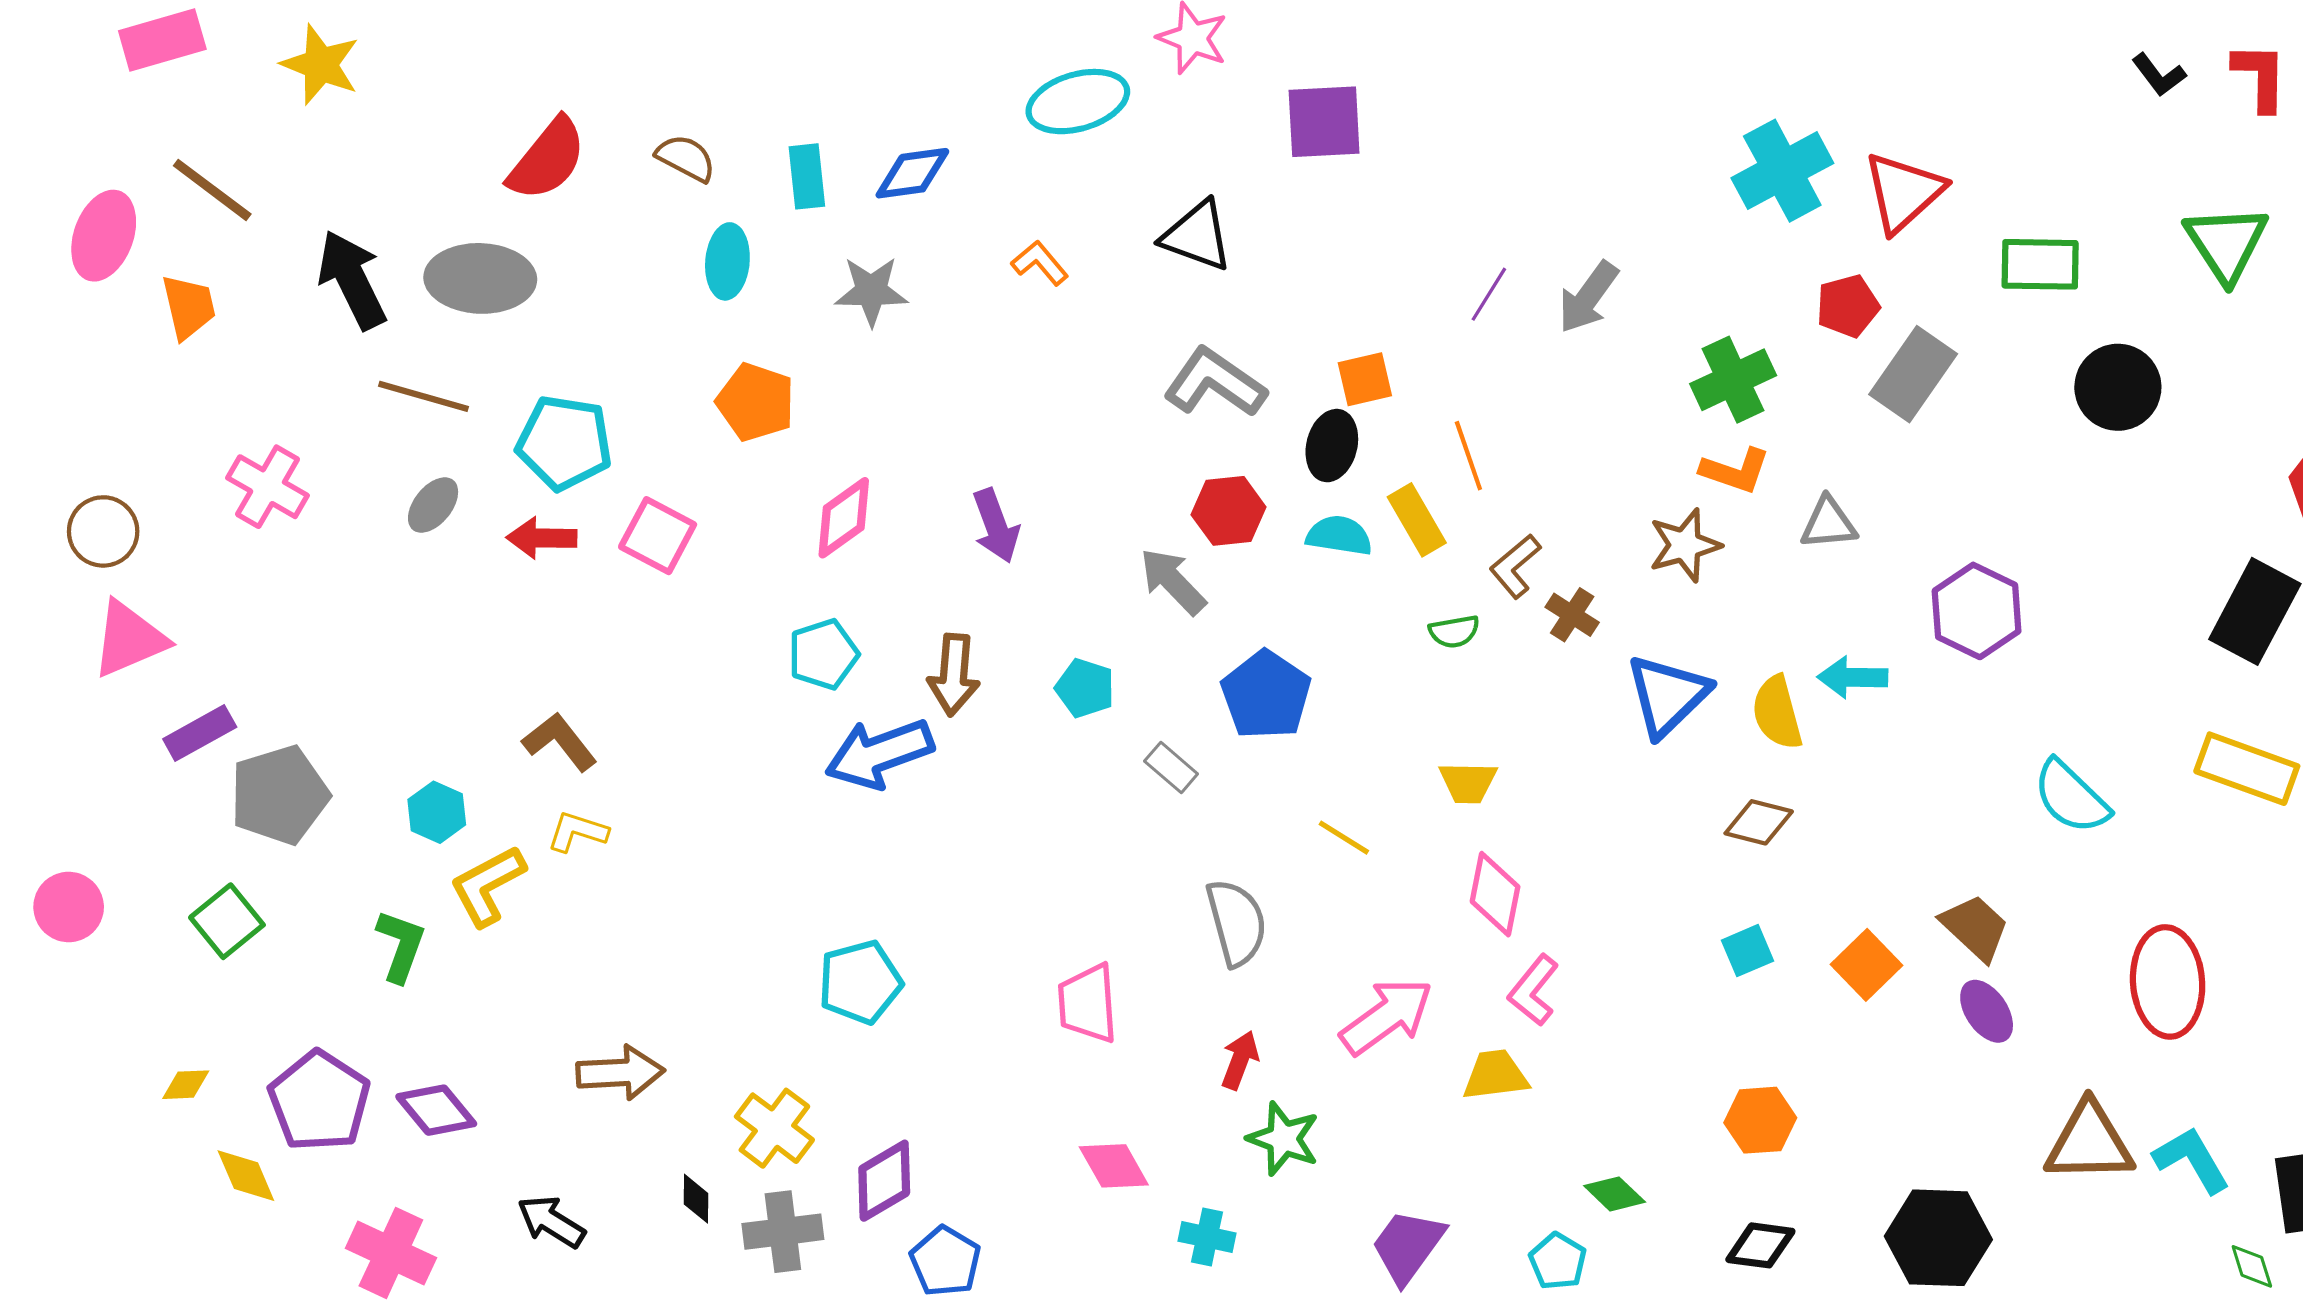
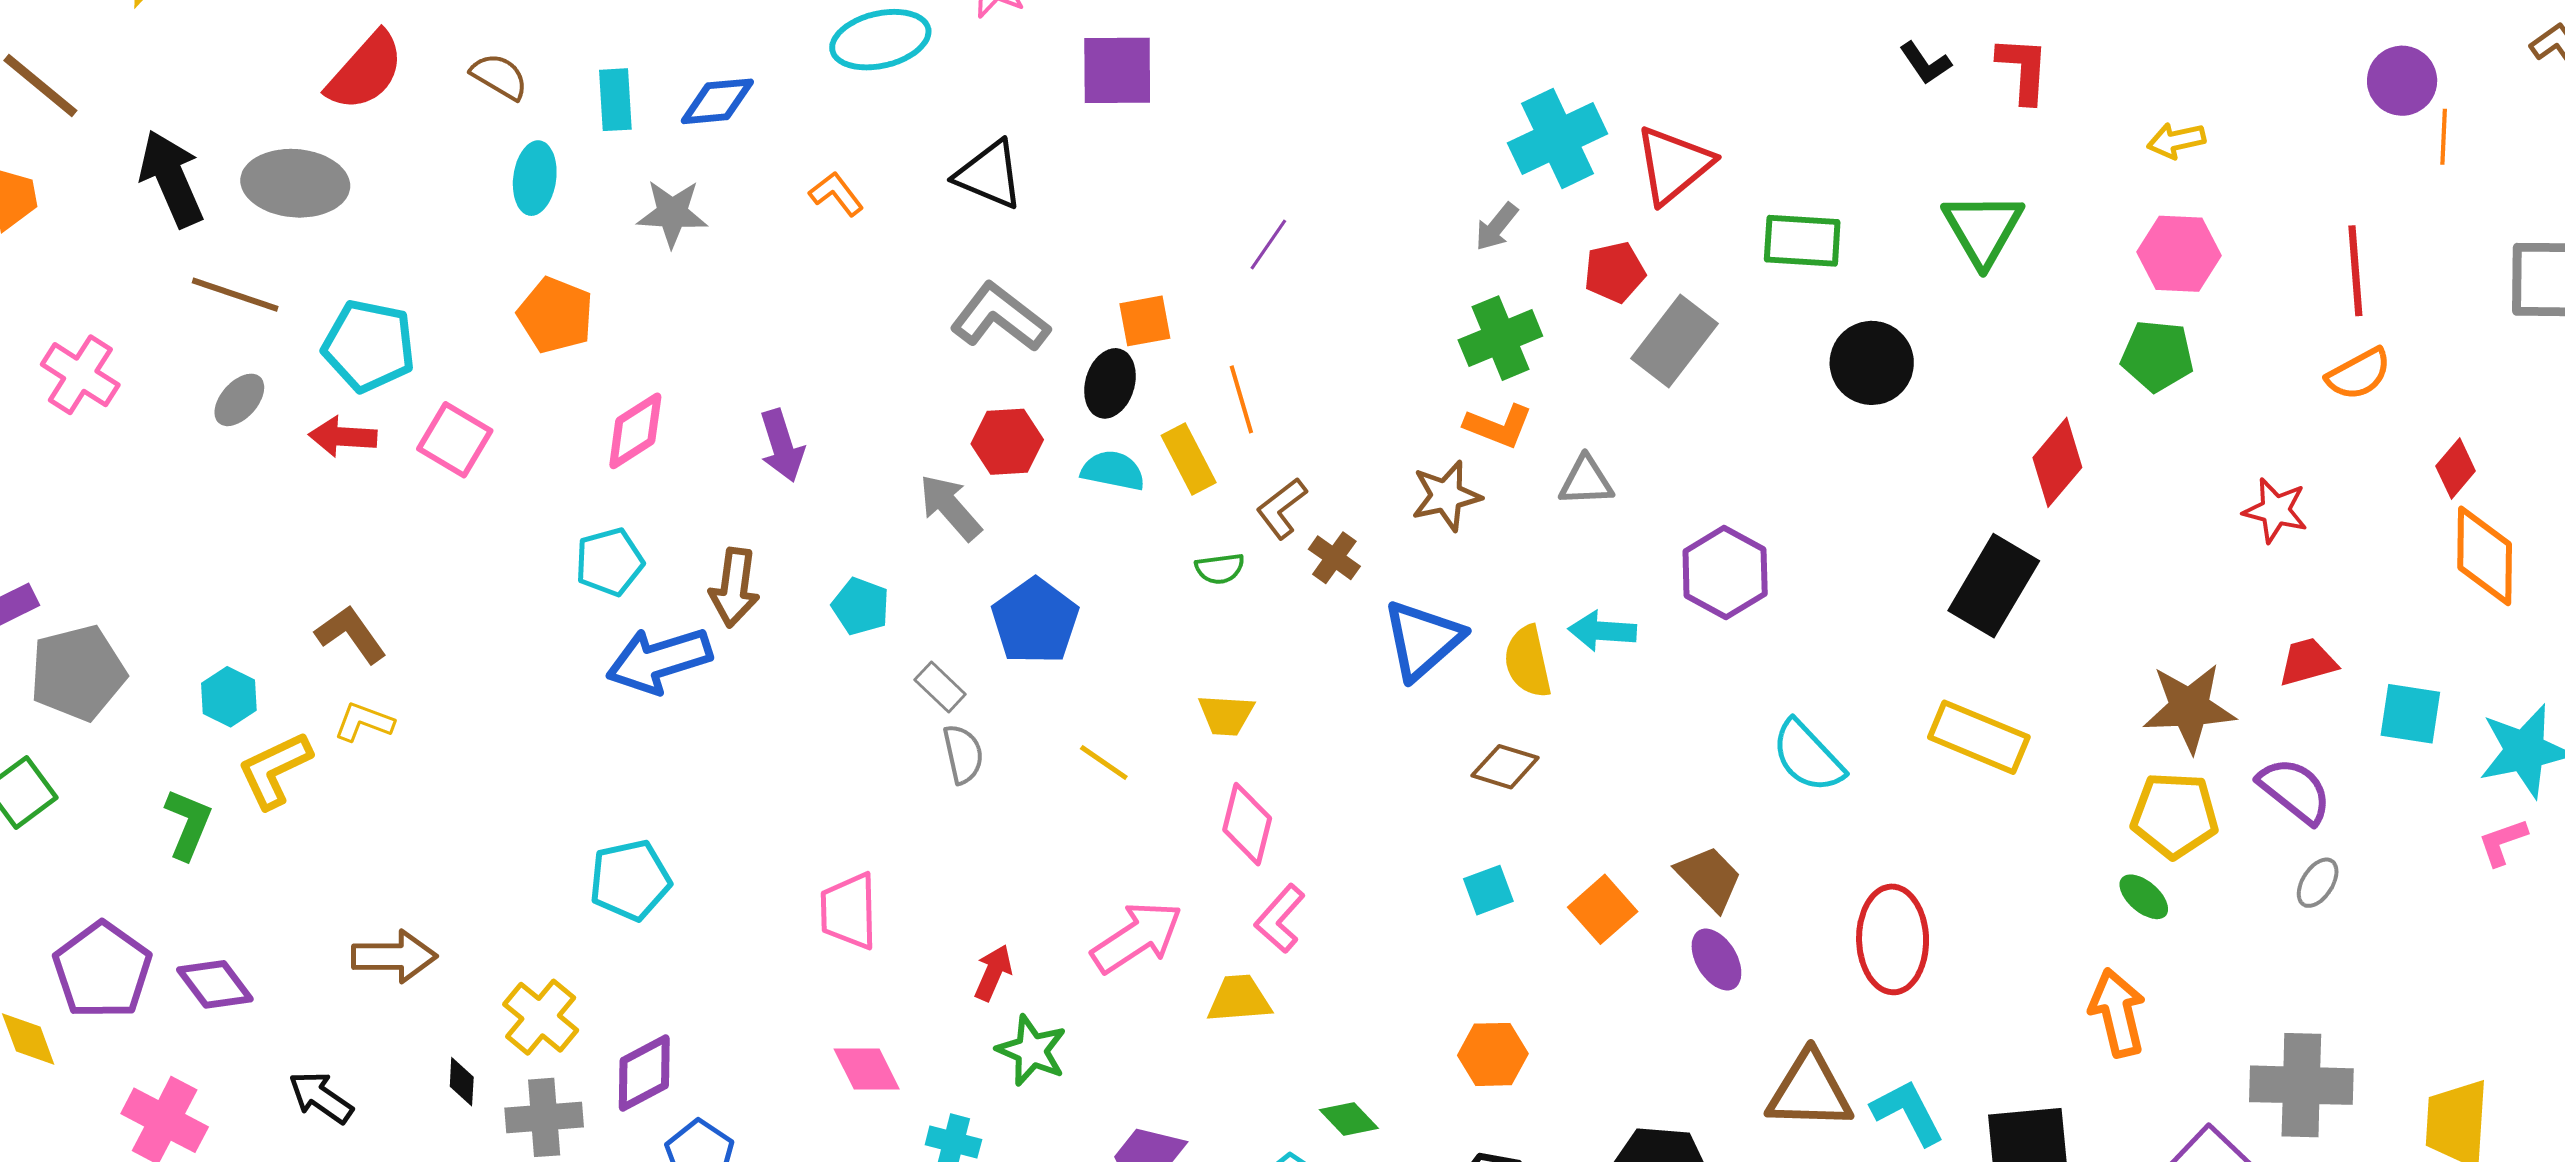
gray arrow: (1588, 297) -> (1496, 227), moved, size x0.7
gray semicircle: (1236, 923) -> (963, 754), moved, size x0.7

